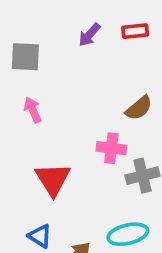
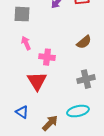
pink cross: (111, 148) -> (47, 57), moved
blue triangle: (40, 236) -> (22, 112), moved

